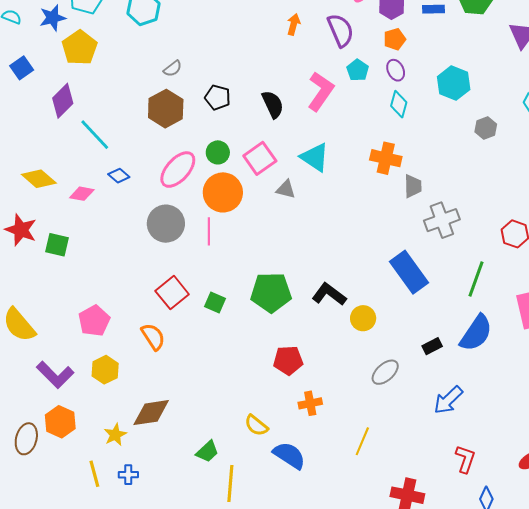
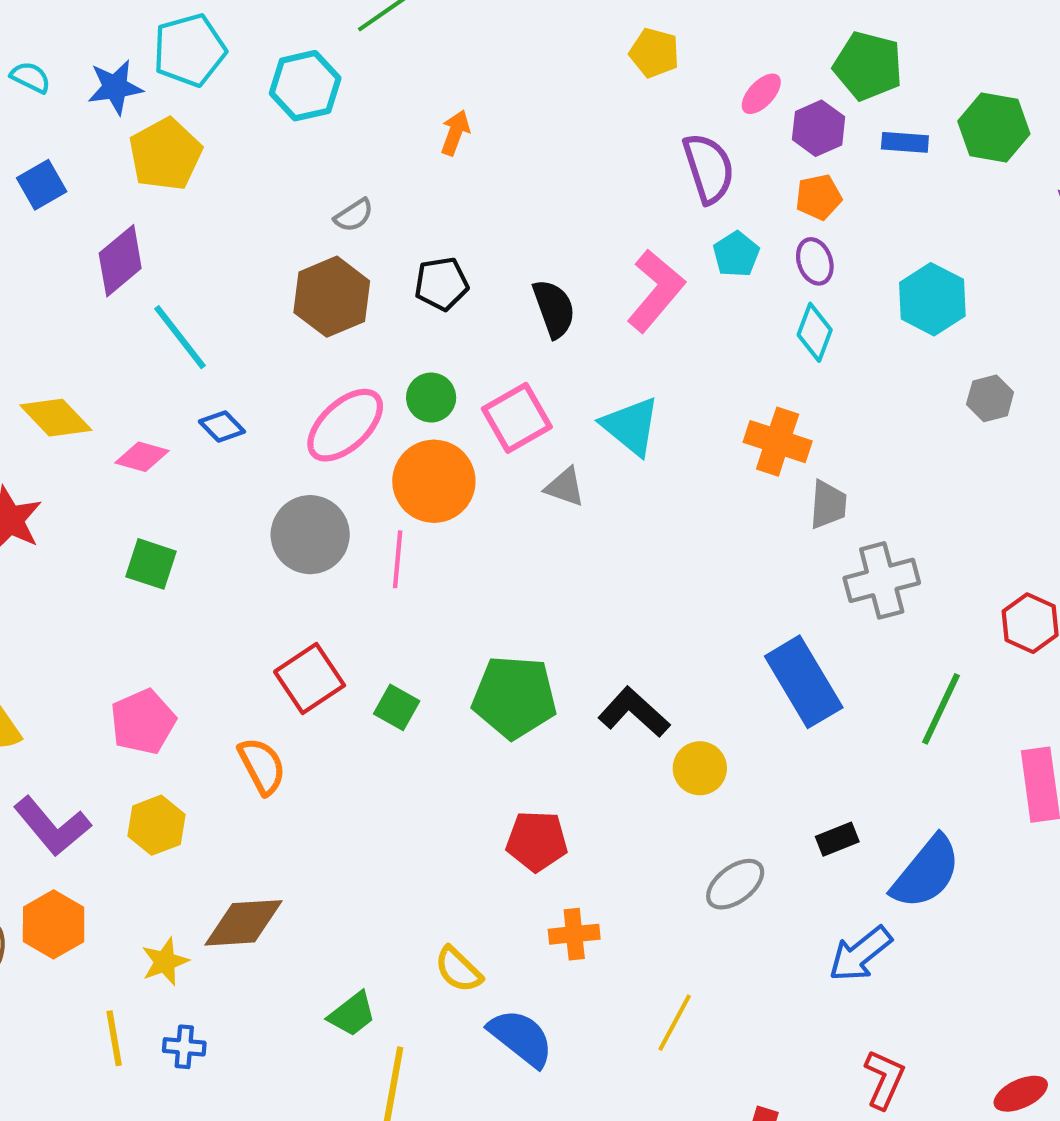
orange arrow: (294, 24) -> (455, 133), moved
black pentagon: (218, 97) -> (441, 284), turned -30
green square: (57, 245) -> (151, 564), moved
blue semicircle: (476, 333) -> (926, 872), moved

